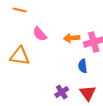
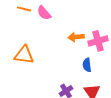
pink semicircle: (40, 34) -> (44, 13), moved

